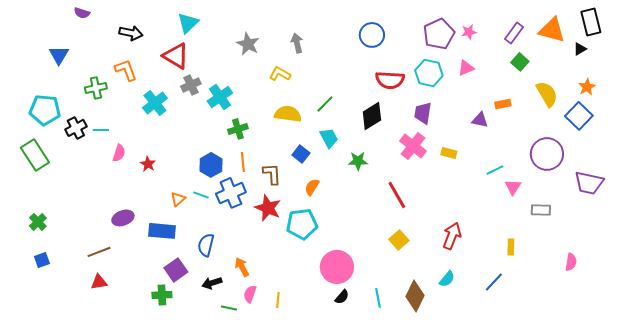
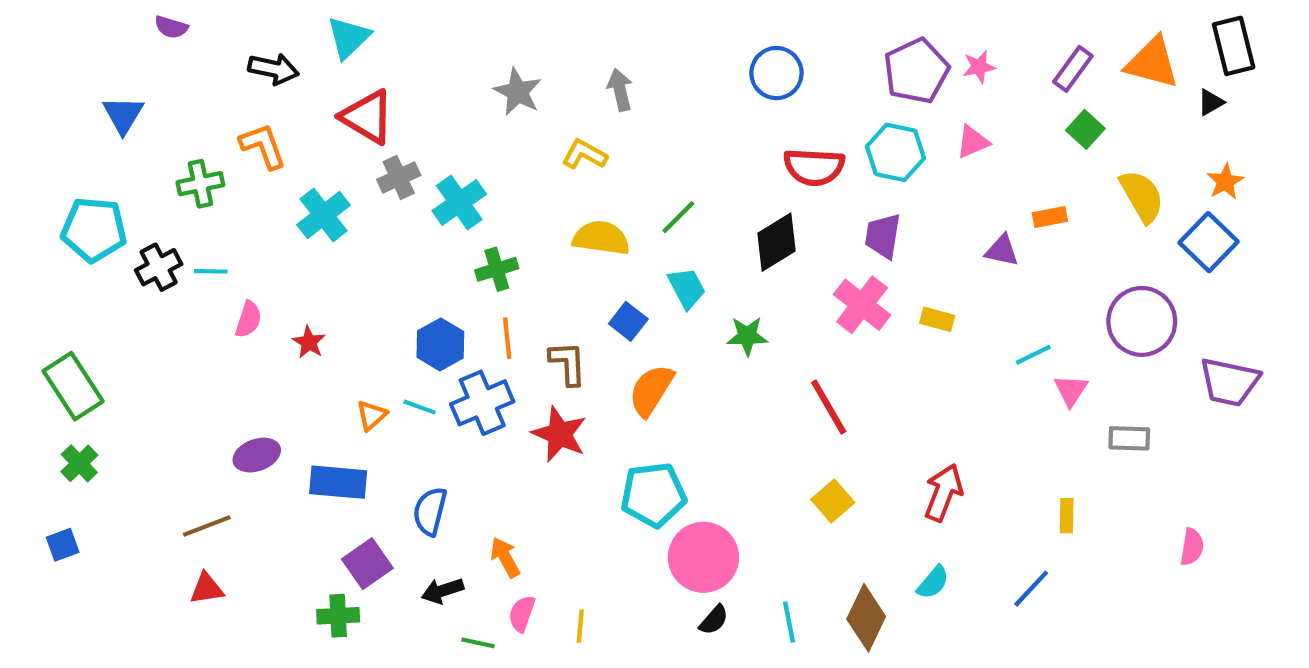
cyan triangle: (188, 23) -> (349, 38), moved
green rectangle: (35, 155) -> (73, 386), moved
orange semicircle: (312, 187) -> (651, 390), size x1.5
cyan pentagon: (302, 224) -> (653, 495), moved
blue square: (42, 260) -> (63, 545), moved

